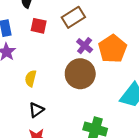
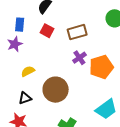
brown circle: (80, 74) -> (56, 90), moved
yellow semicircle: (31, 78) -> (28, 71), turned 32

